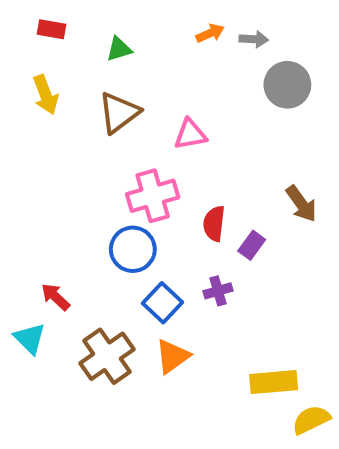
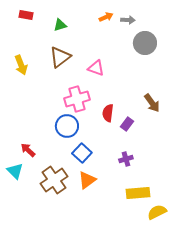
yellow arrow: (46, 95) -> (21, 65), moved
pink triangle: (190, 134) -> (96, 68), turned 30
purple cross: (218, 291) -> (126, 159), moved

